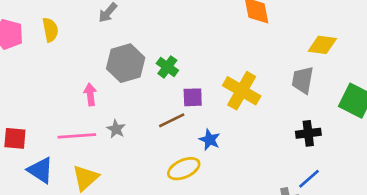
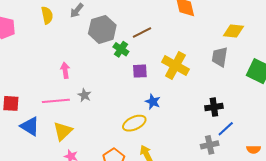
yellow semicircle: (50, 30) -> (47, 15), moved
gray hexagon: (126, 63) -> (102, 29), moved
brown line: (172, 120) -> (142, 32), moved
black cross: (308, 133) -> (214, 107), moved

